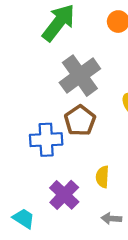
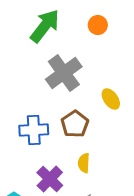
brown pentagon: (80, 121) -> (75, 124), moved

